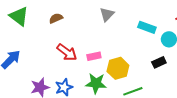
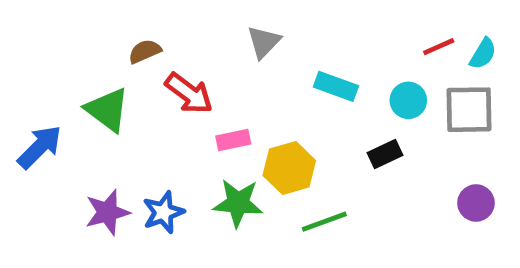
green triangle: (19, 16) -> (107, 110), moved
cyan rectangle: (147, 27) -> (336, 86), moved
red arrow: (67, 52) -> (189, 93), moved

